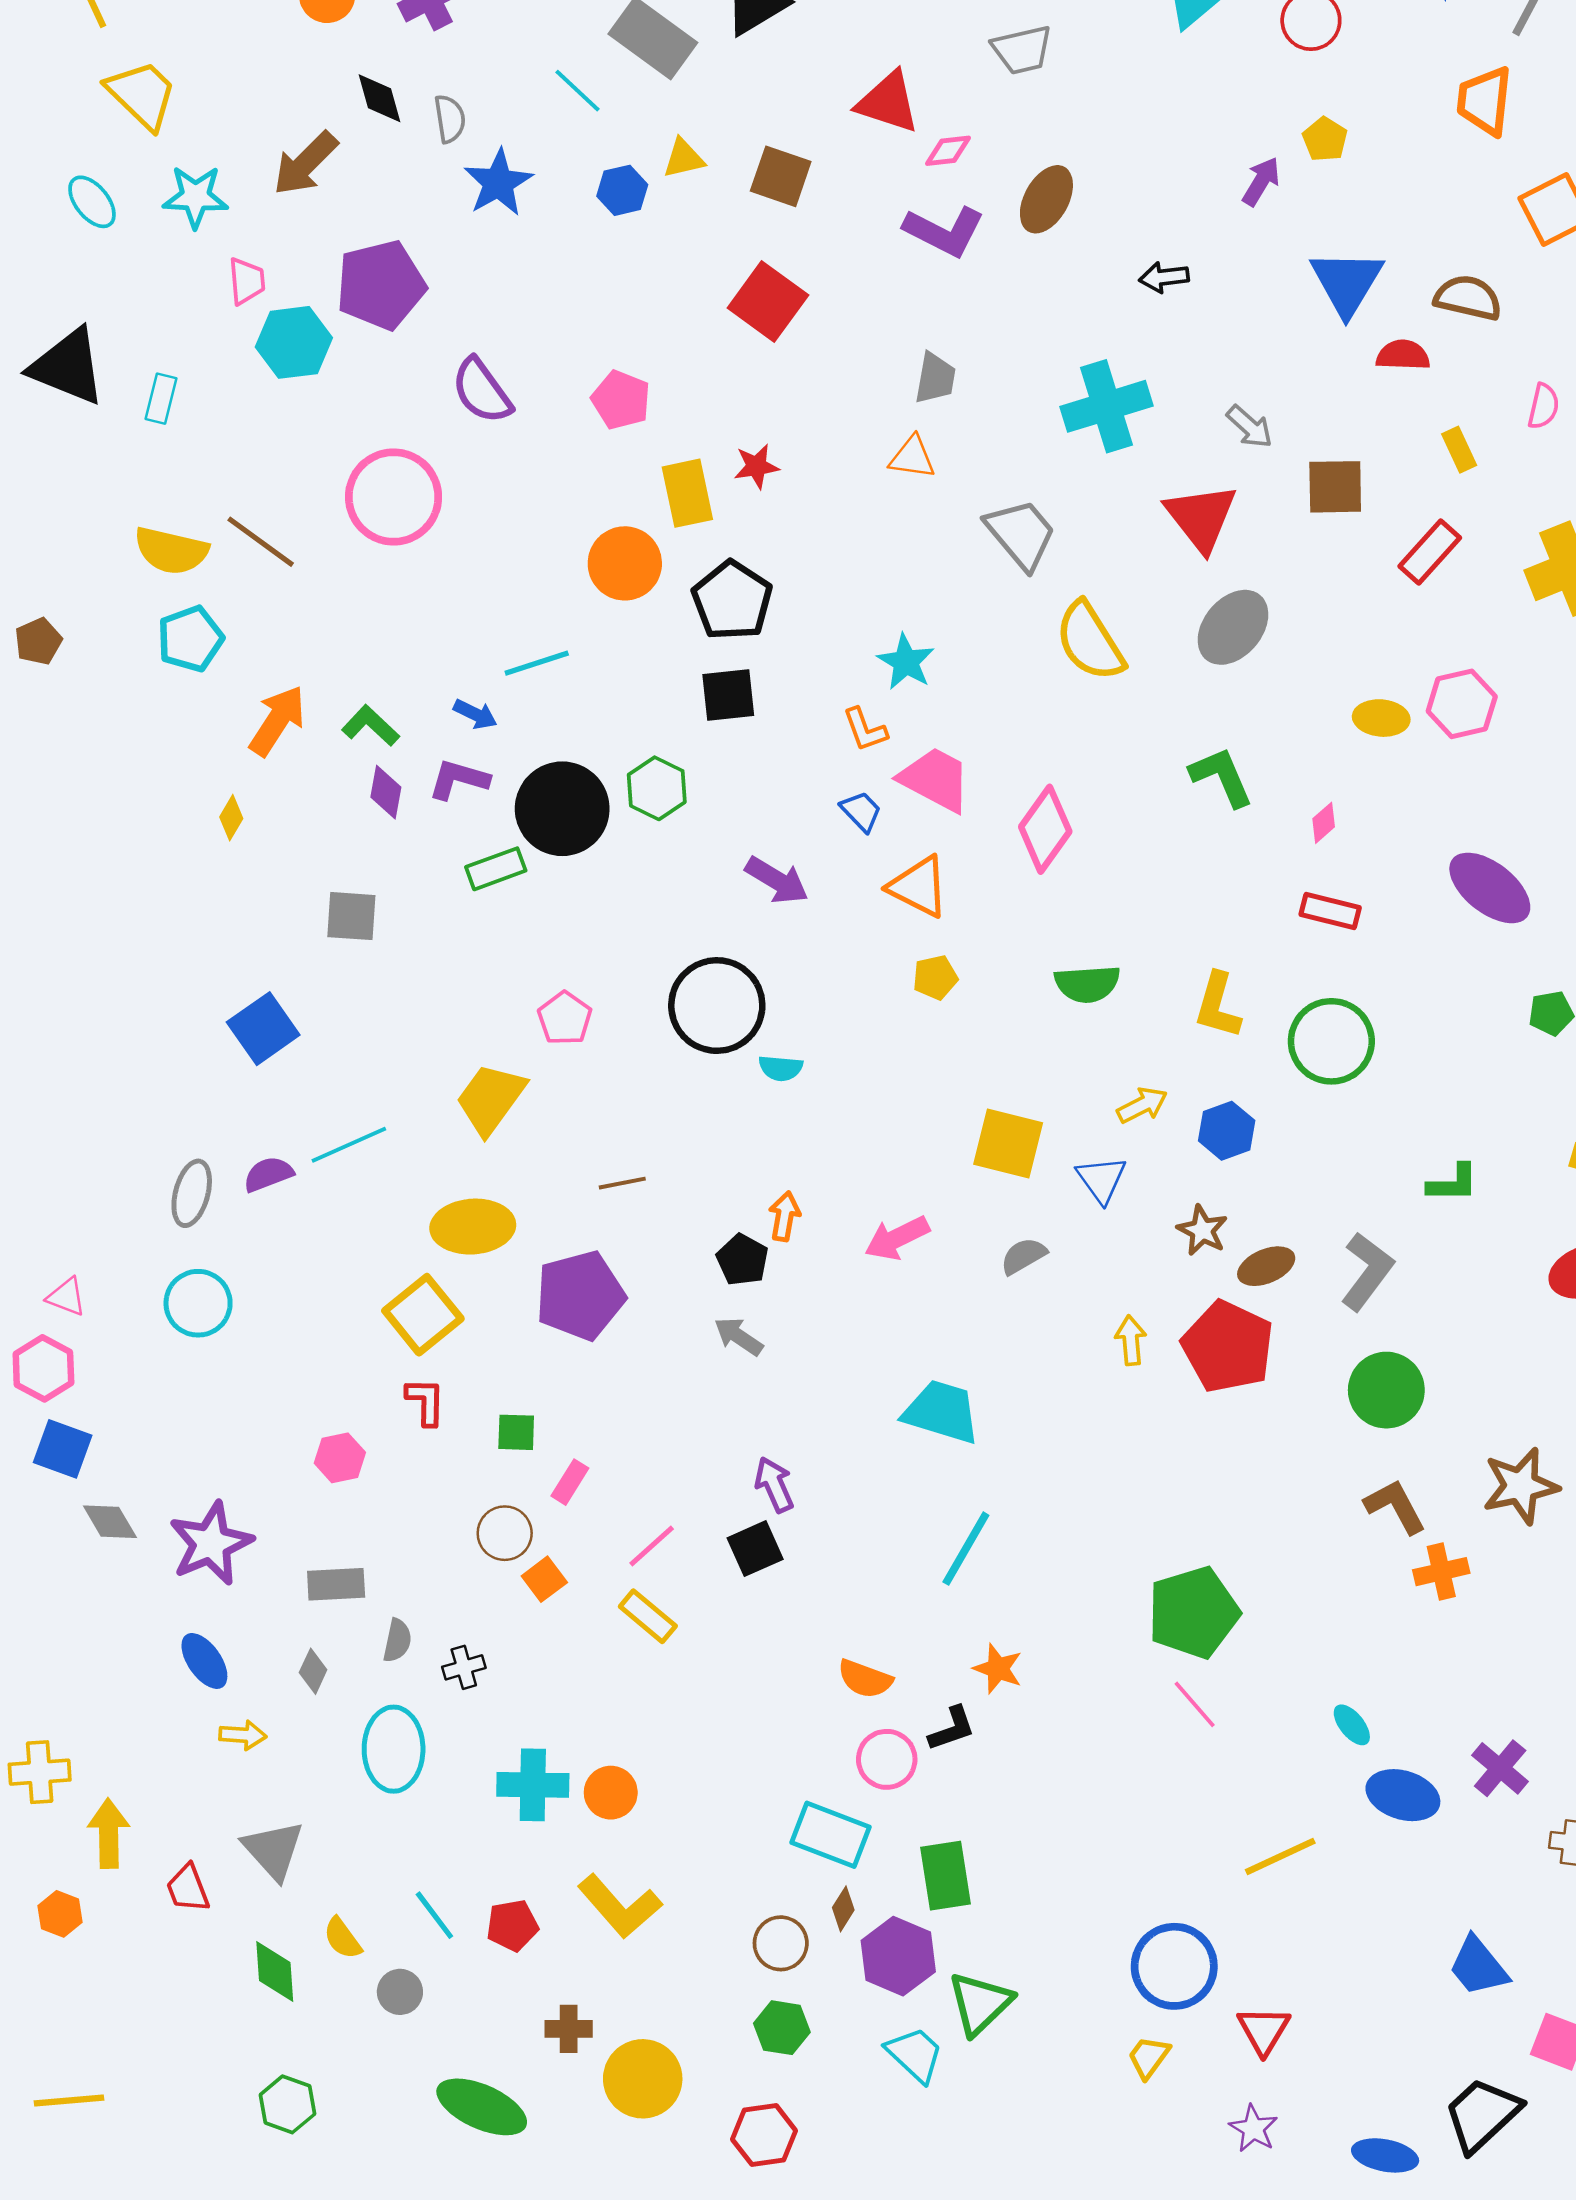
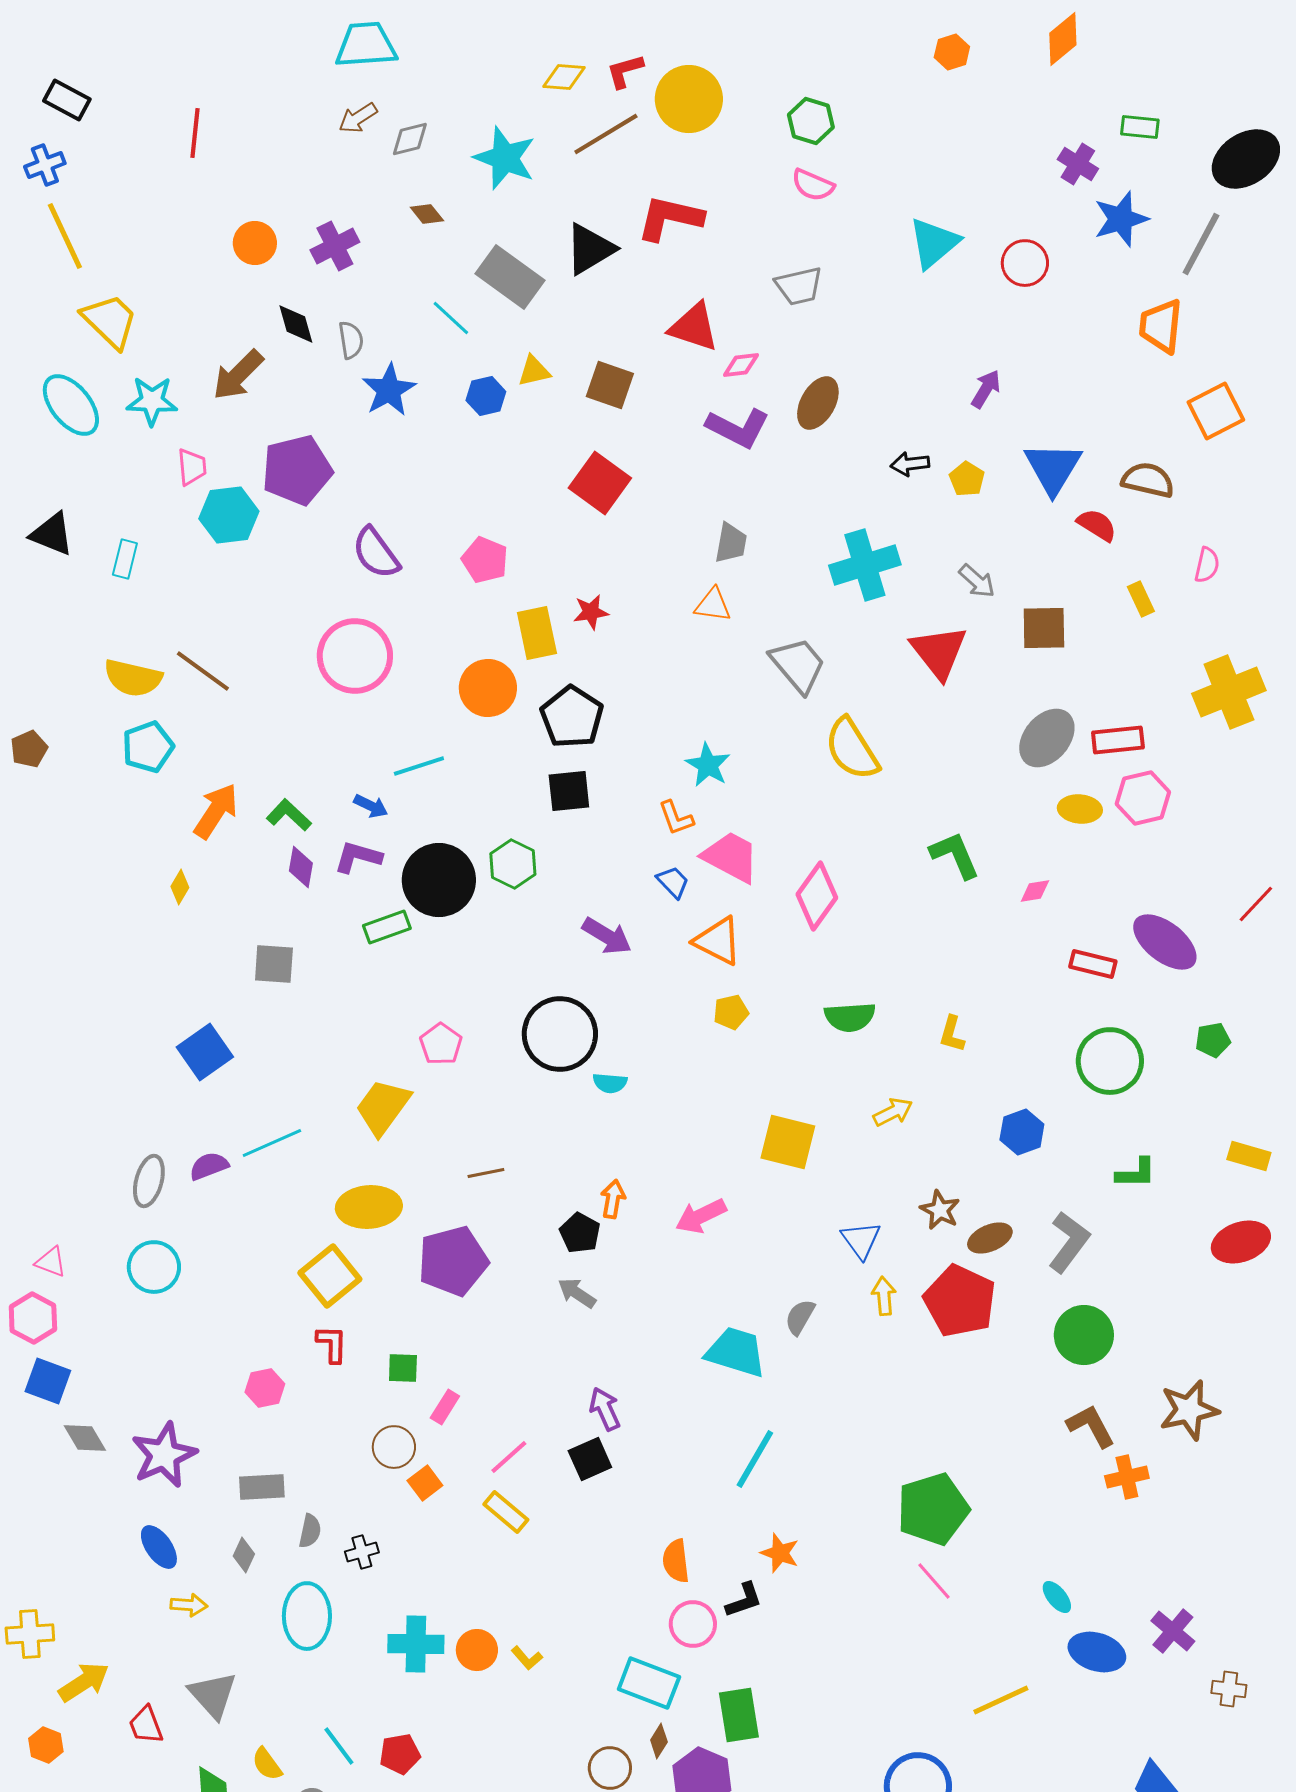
yellow pentagon: (1325, 139) -> (967, 479), moved
cyan ellipse: (92, 202) -> (71, 405), size x1.5
red semicircle: (1403, 355) -> (1097, 525), turned 30
black triangle: (68, 367) -> (52, 534), size x0.7
pink circle: (394, 497) -> (355, 656), moved
red rectangle: (1430, 552) -> (1118, 740), moved, turned 42
gray ellipse: (1233, 627) -> (1047, 738), moved
pink diamond: (1324, 823) -> (1035, 891), turned 32
red rectangle: (1330, 911) -> (1093, 964), moved
yellow L-shape: (1218, 1006) -> (952, 1034), size x0.7
green circle: (1331, 1041) -> (1110, 1061), moved
blue hexagon: (1227, 1131) -> (1022, 1132), moved
blue triangle: (1101, 1179) -> (861, 1240), moved
gray semicircle: (1023, 1256) -> (800, 1317), moved, turned -30
orange semicircle: (865, 1679) -> (676, 1561), turned 63
yellow arrow: (109, 1833) -> (84, 1682), turned 58
yellow L-shape: (620, 1906) -> (527, 1658), moved, size x0.5

